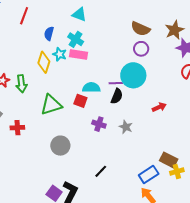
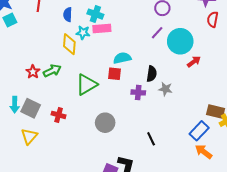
cyan circle: (133, 75) -> (180, 41), moved
purple line: (116, 83) -> (157, 33), moved, turned -32
green arrow: (21, 84) -> (52, 71), turned -96
black semicircle: (117, 96) -> (152, 74), moved
red cross: (17, 128) -> (59, 115), turned 32
black line: (101, 171) -> (151, 139), turned -56

